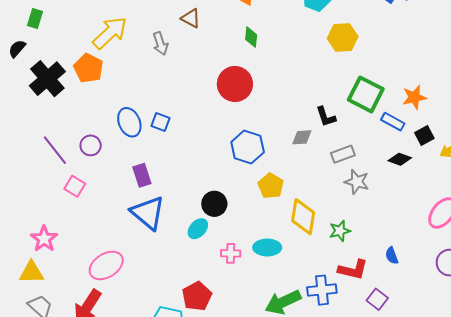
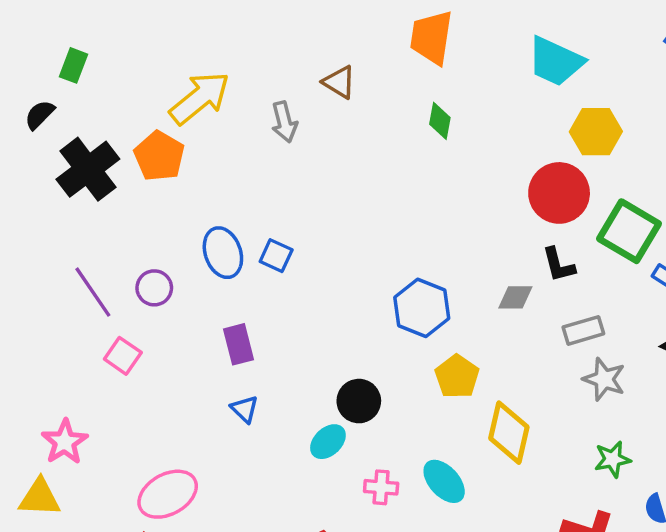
red circle: (235, 84) -> (559, 193), moved
blue triangle: (148, 213) -> (245, 409), size x0.5
green star: (340, 231) -> (612, 459), moved
cyan ellipse: (267, 248) -> (444, 481), turned 44

